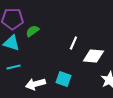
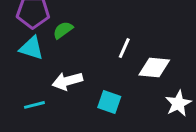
cyan line: (13, 67) -> (34, 105), moved
white arrow: (35, 84) -> (67, 81), moved

